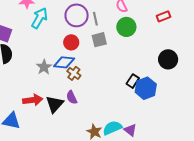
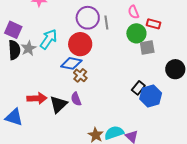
red rectangle: (164, 16) -> (153, 24), moved, turned 32
cyan arrow: (39, 18) -> (49, 39), moved
gray square: (99, 40) -> (147, 47), moved
red circle: (71, 42) -> (80, 44), size x1.5
gray star: (44, 67) -> (29, 48), moved

